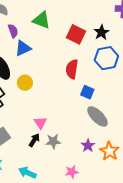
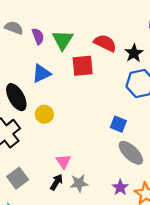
green triangle: (41, 20) -> (63, 40), turned 42
purple semicircle: (13, 31) -> (38, 36), moved
red square: (76, 34) -> (83, 66), moved, turned -30
red semicircle: (72, 69) -> (105, 43), moved, turned 108

